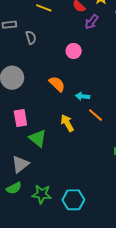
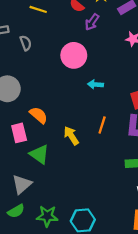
pink circle: (74, 51) -> (74, 55), size x1.5
orange semicircle: (57, 84) -> (39, 115), moved
cyan arrow: (82, 96) -> (95, 84), moved
orange line: (96, 115) -> (102, 125), turned 70

